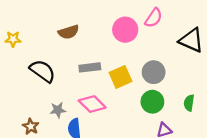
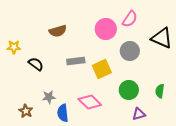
yellow star: (13, 39) -> (14, 47), moved
black semicircle: (43, 71) -> (36, 64), size x0.7
gray circle: (154, 72) -> (130, 51), moved
pink diamond: (92, 104) -> (90, 102), moved

